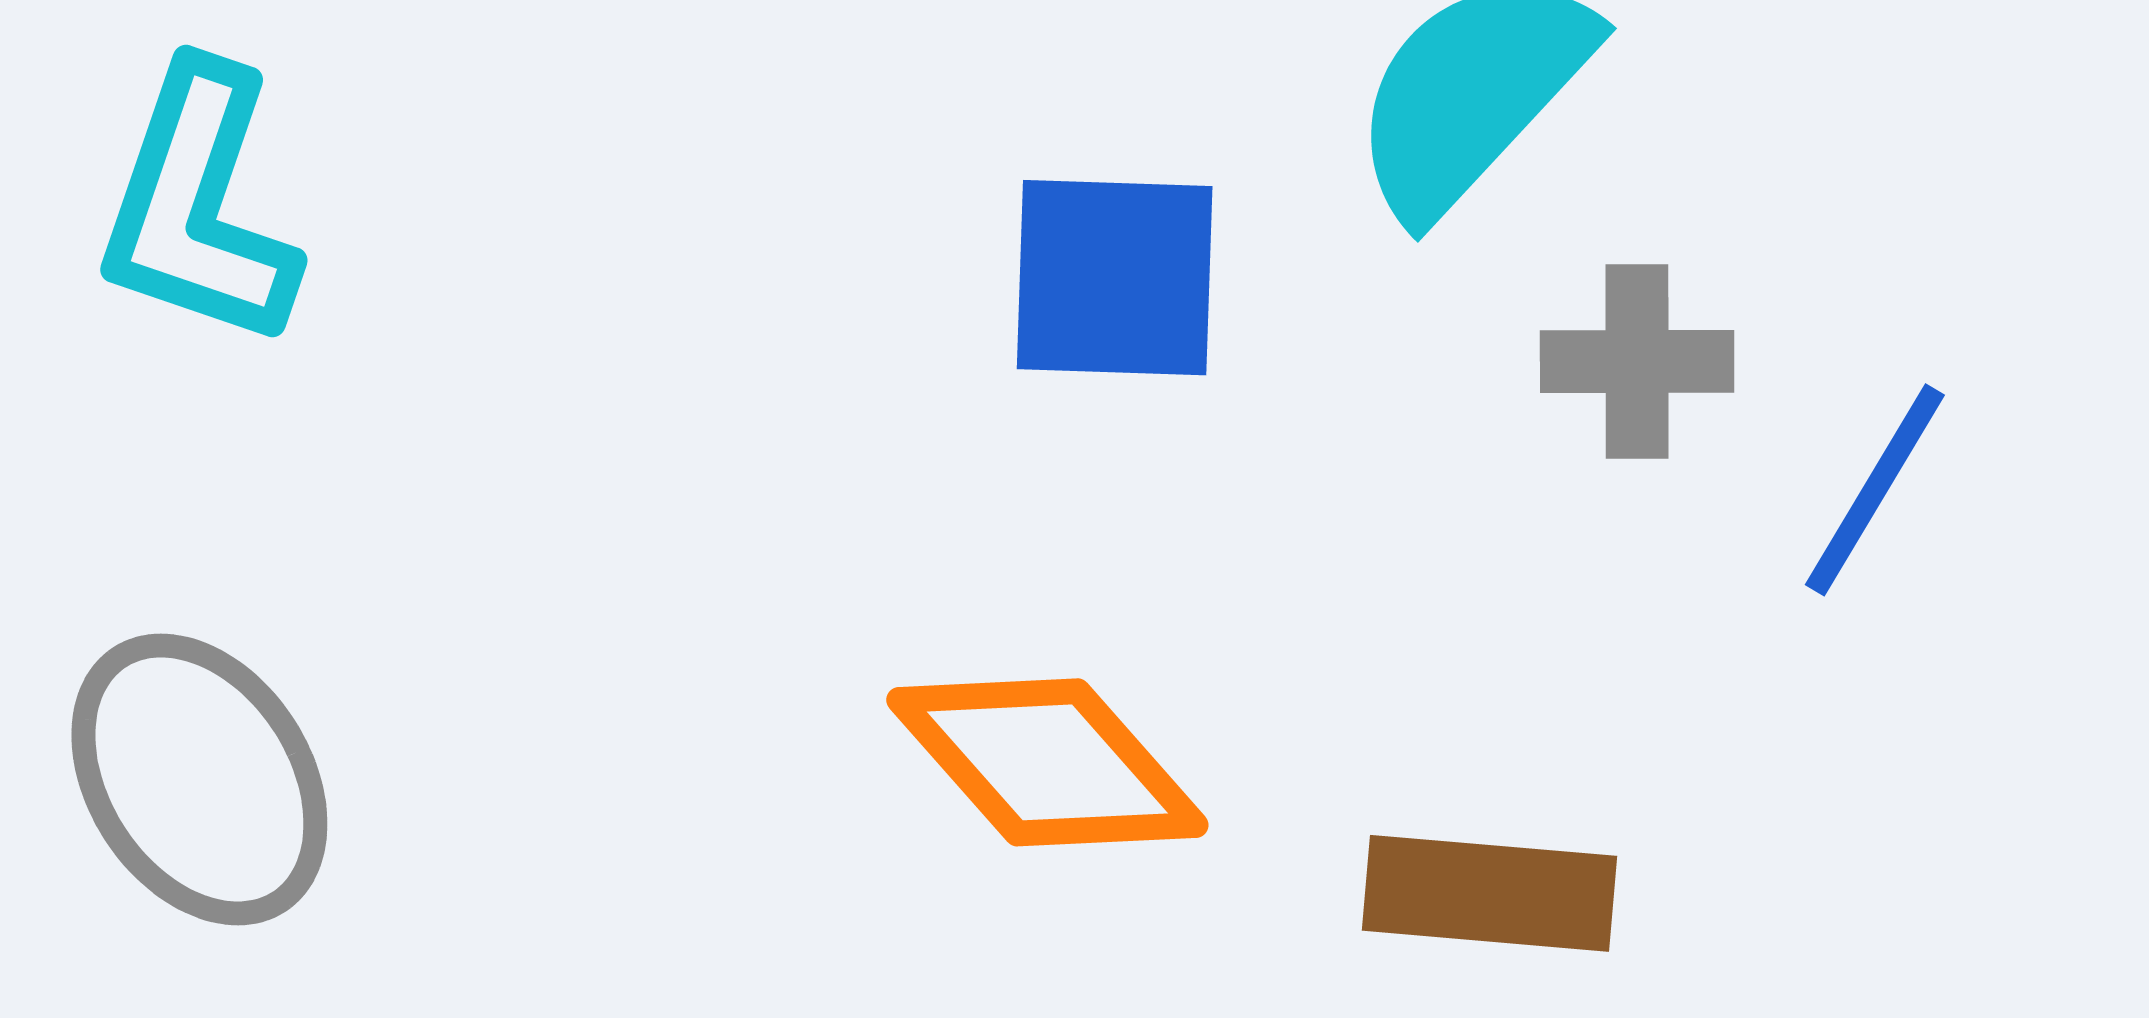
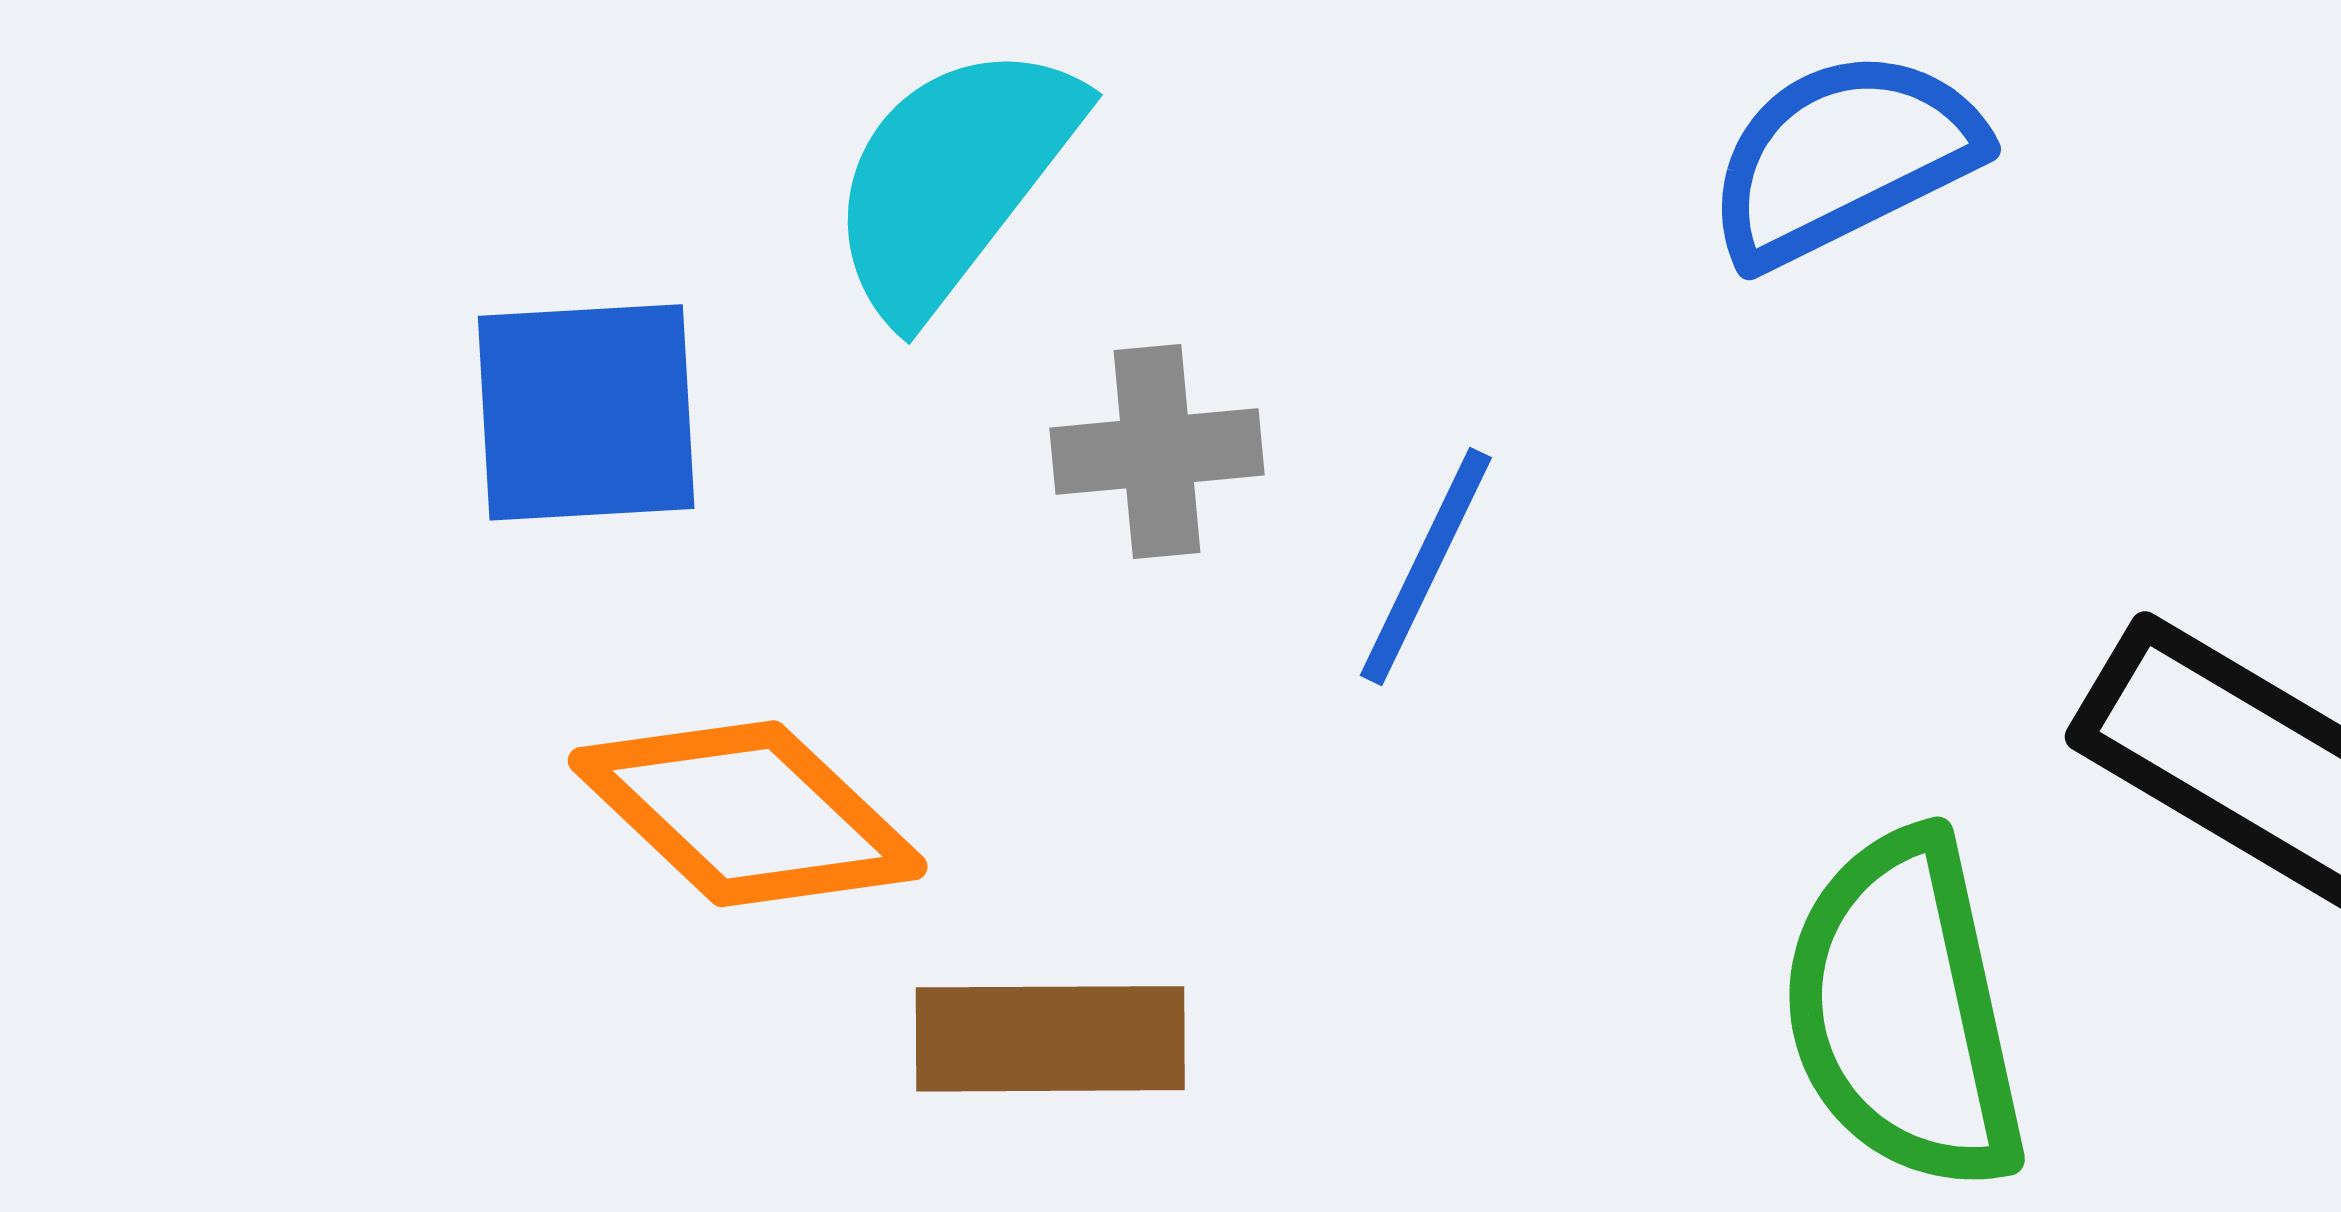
orange diamond: (1047, 762) -> (748, 814), moved

